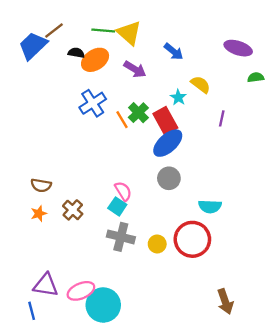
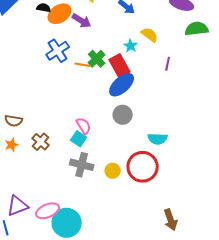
purple arrow: (135, 69) -> (82, 21), moved
green semicircle: (256, 77) -> (197, 29), size x1.6
orange line: (122, 120) -> (83, 65), turned -49
purple triangle: (46, 285) -> (18, 206), turned -30

